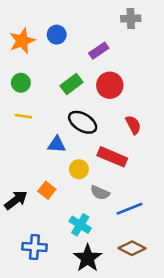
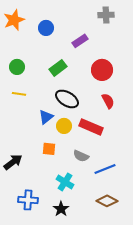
orange star: (22, 41) -> (14, 20), moved
red circle: (110, 85) -> (102, 70), moved
blue triangle: (57, 145) -> (46, 117), turned -42
yellow circle: (79, 169) -> (64, 126), moved
orange square: (47, 190) -> (49, 149), moved, turned -32
black star: (88, 258) -> (61, 209), moved, size x0.7

